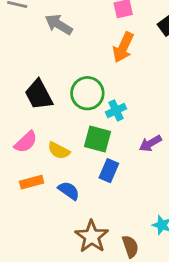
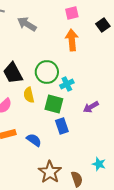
orange arrow: (123, 47) -> (72, 40), turned 150
yellow semicircle: (59, 151) -> (29, 95), moved, turned 49
blue rectangle: (109, 171) -> (62, 126), turned -42

